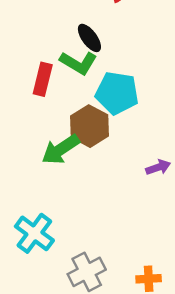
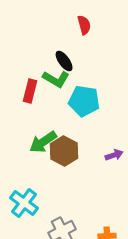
brown hexagon: (89, 126) -> (64, 151), moved

